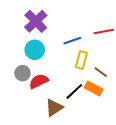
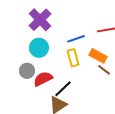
yellow rectangle: (81, 60) -> (73, 58), moved, turned -30
orange rectangle: (94, 88) -> (98, 56), moved
black line: (74, 91) -> (63, 89), moved

